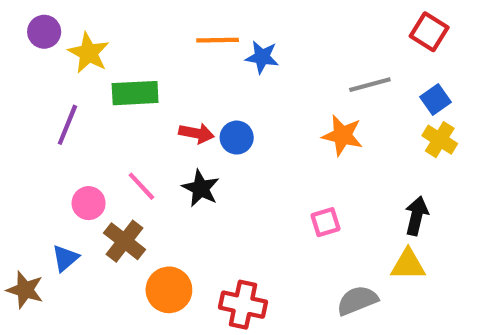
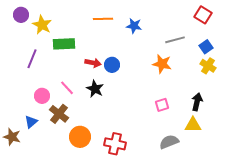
blue star: (262, 57) -> (134, 26), moved
pink square: (326, 222) -> (162, 105), moved

